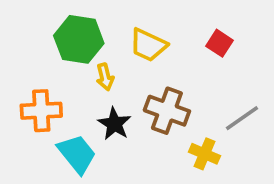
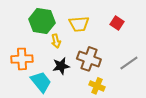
yellow trapezoid: (148, 45) -> (79, 24), turned -30
black star: (114, 124) -> (61, 66), turned 30
yellow cross: (204, 154) -> (97, 86), moved

